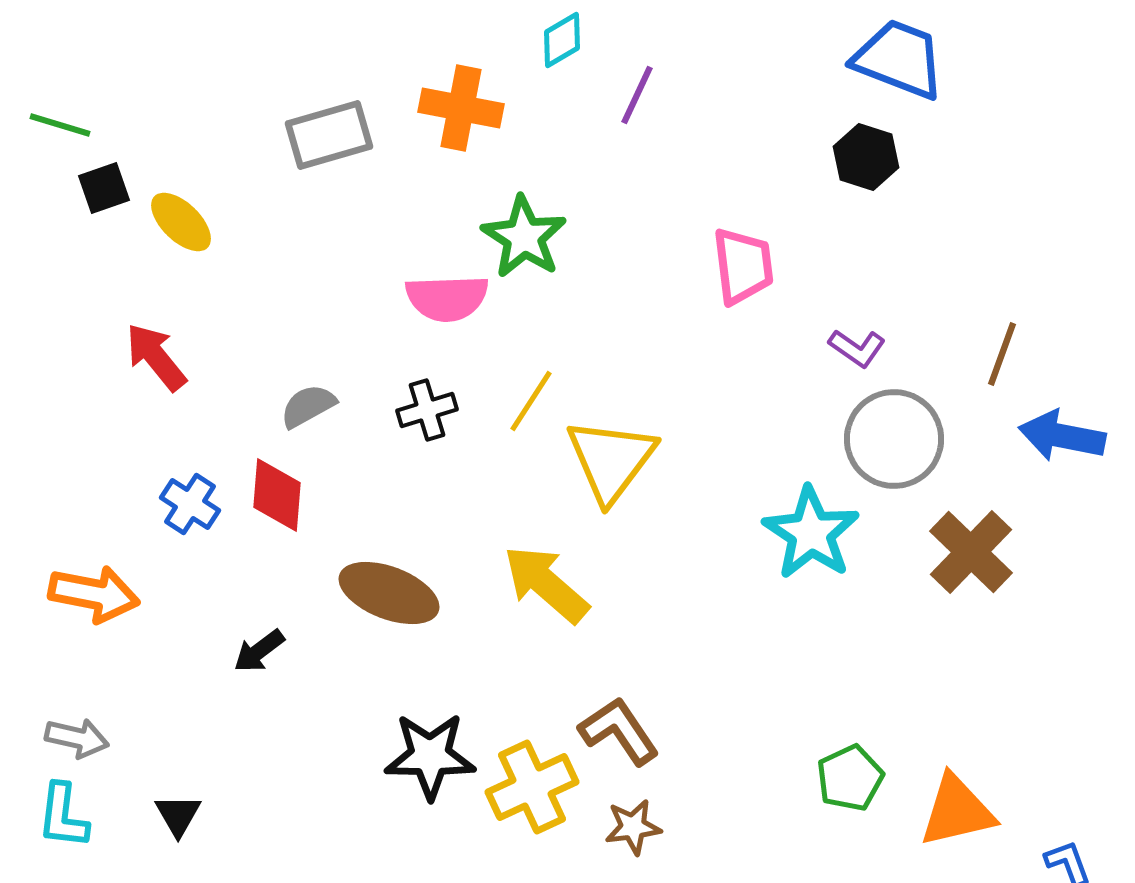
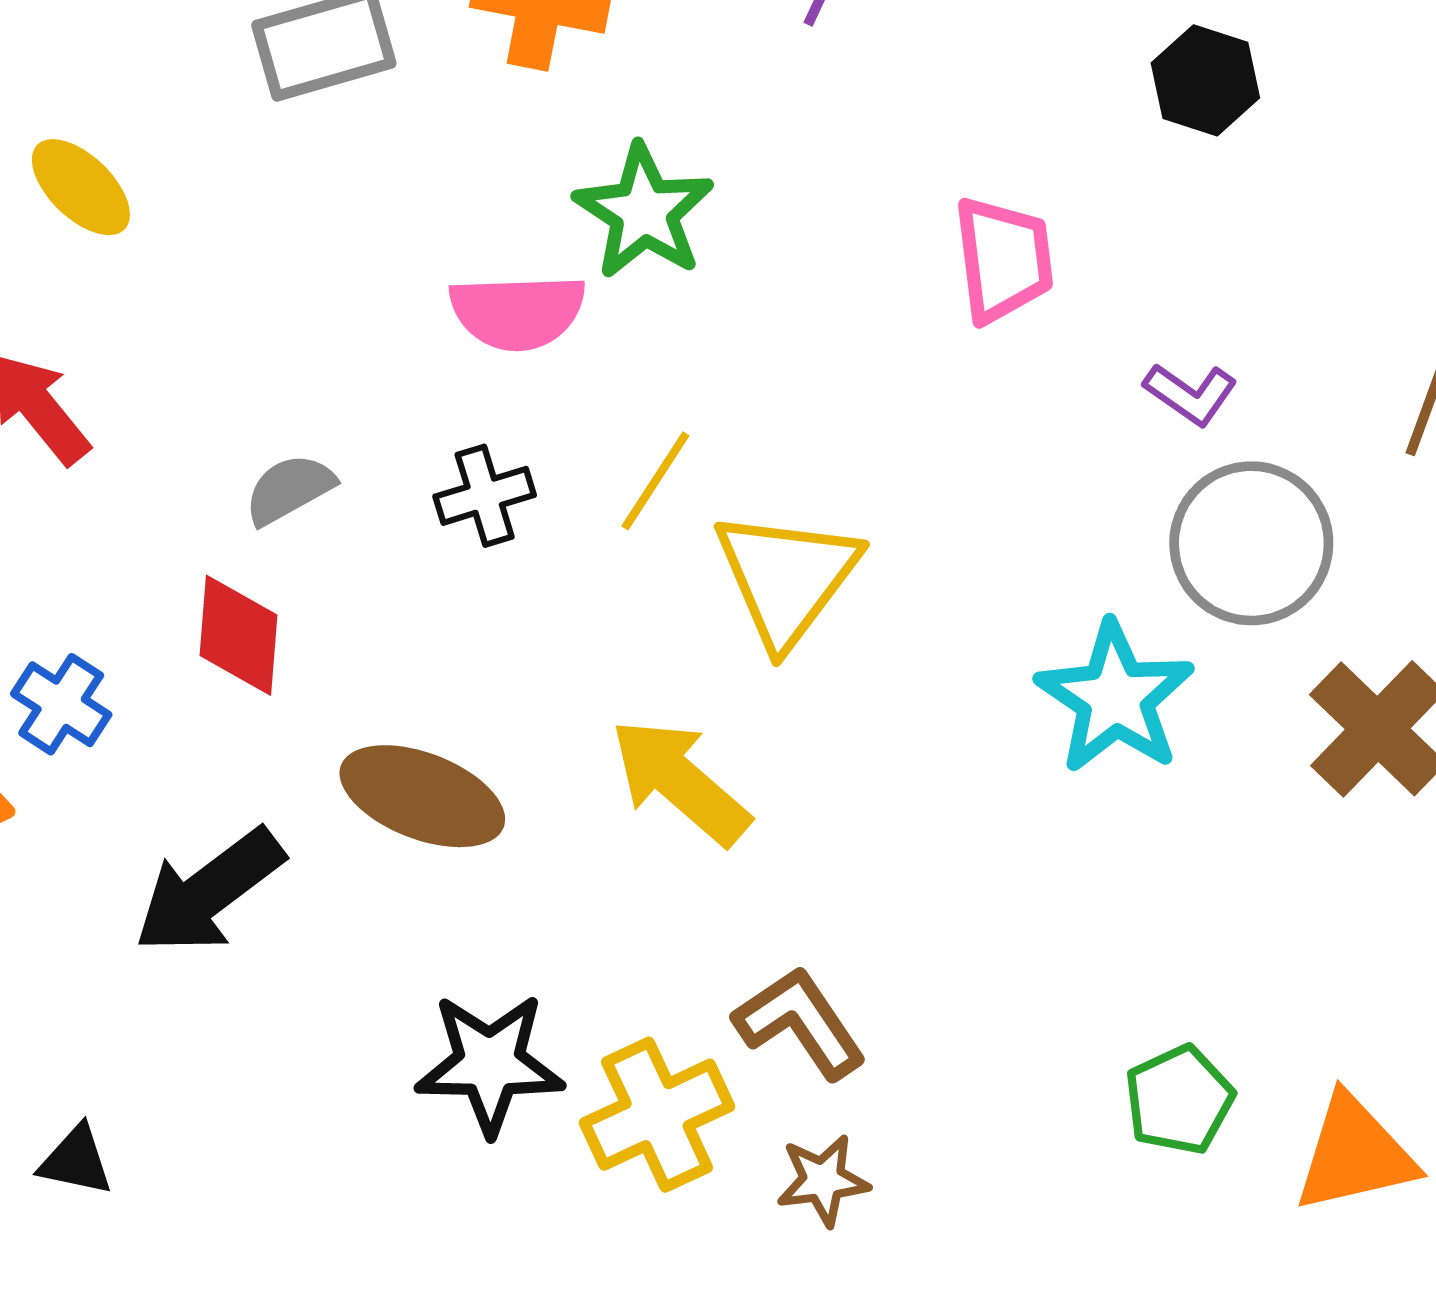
blue cross: (190, 504) -> (61, 704), moved
black arrow: (259, 651) -> (209, 891), size x1.8
black triangle: (178, 815) -> (76, 1161), turned -48

